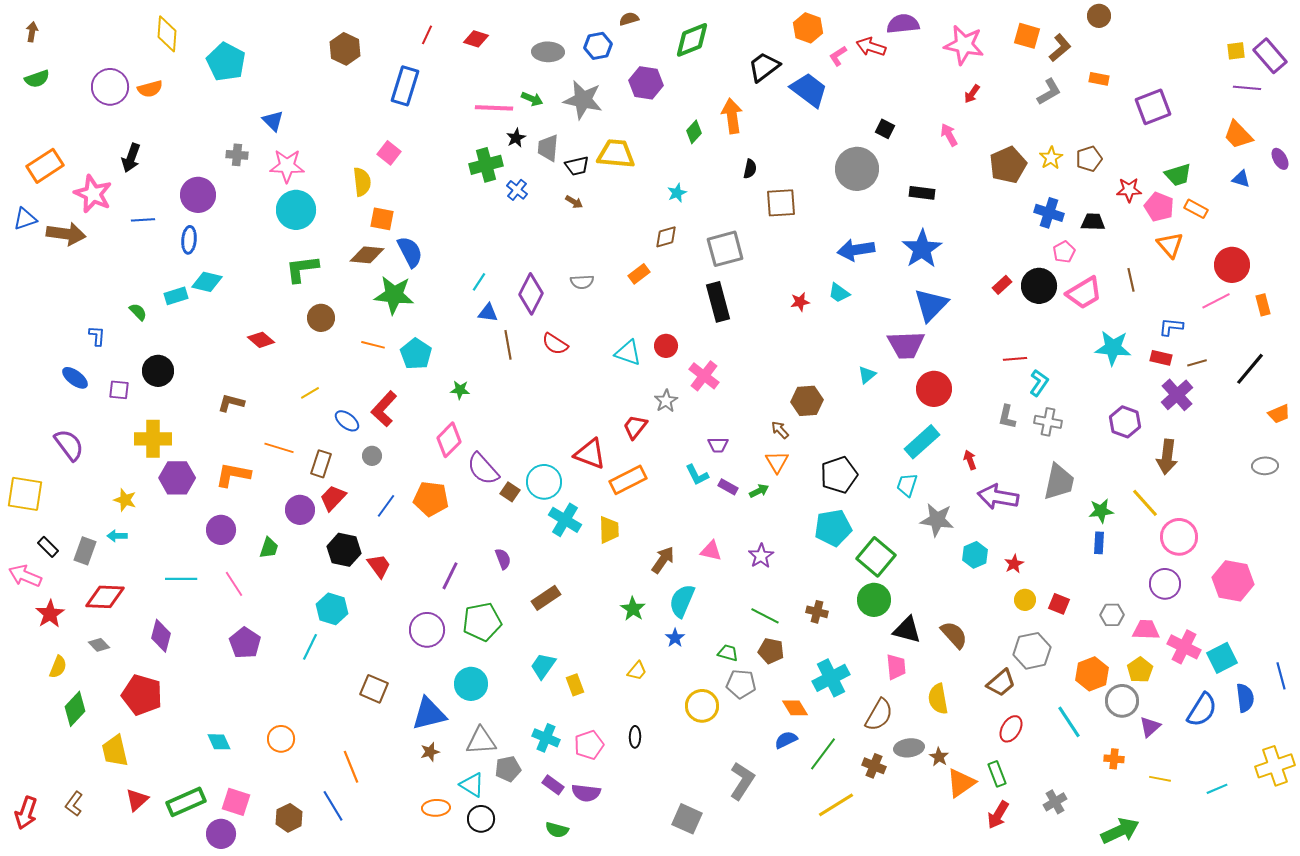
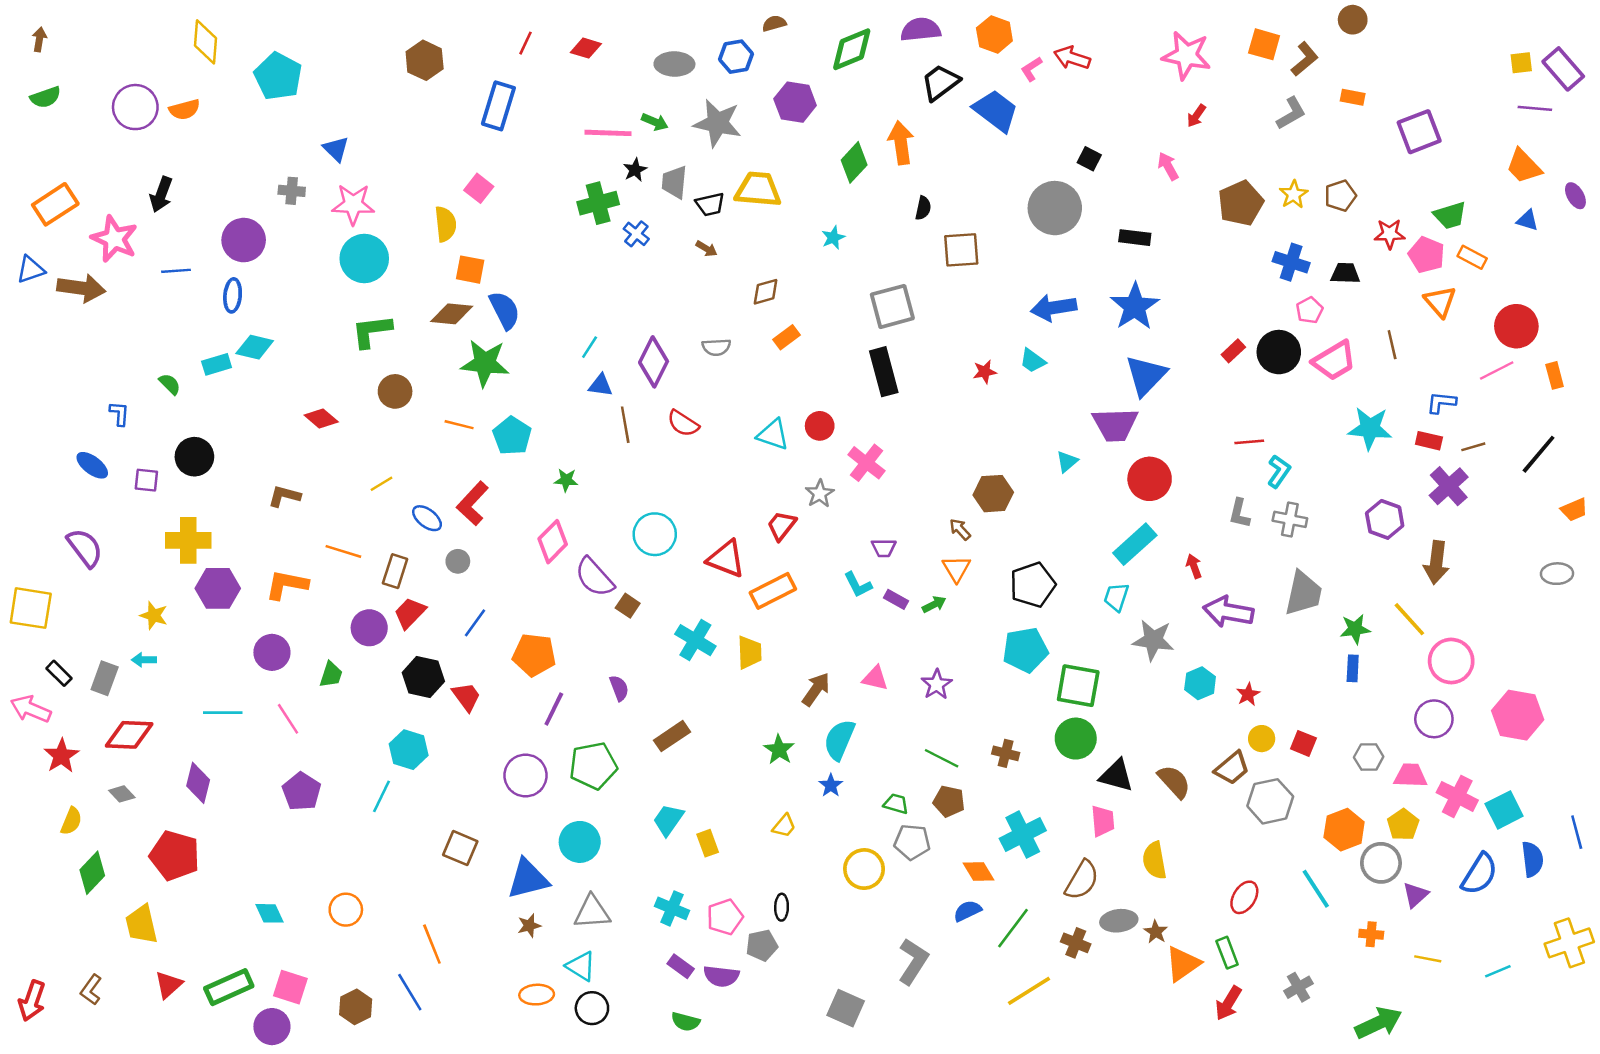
purple semicircle: (903, 24) -> (921, 30), moved
green diamond: (694, 132) -> (854, 162), size x1.4
brown diamond: (666, 237) -> (766, 292), moved
cyan circle: (544, 482) -> (655, 534), moved
orange pentagon: (431, 499) -> (534, 655), moved
green square: (876, 557) -> (1078, 686), turned -30
brown trapezoid: (1001, 683) -> (1232, 768), moved
gray pentagon: (508, 769) -> (762, 945), moved

